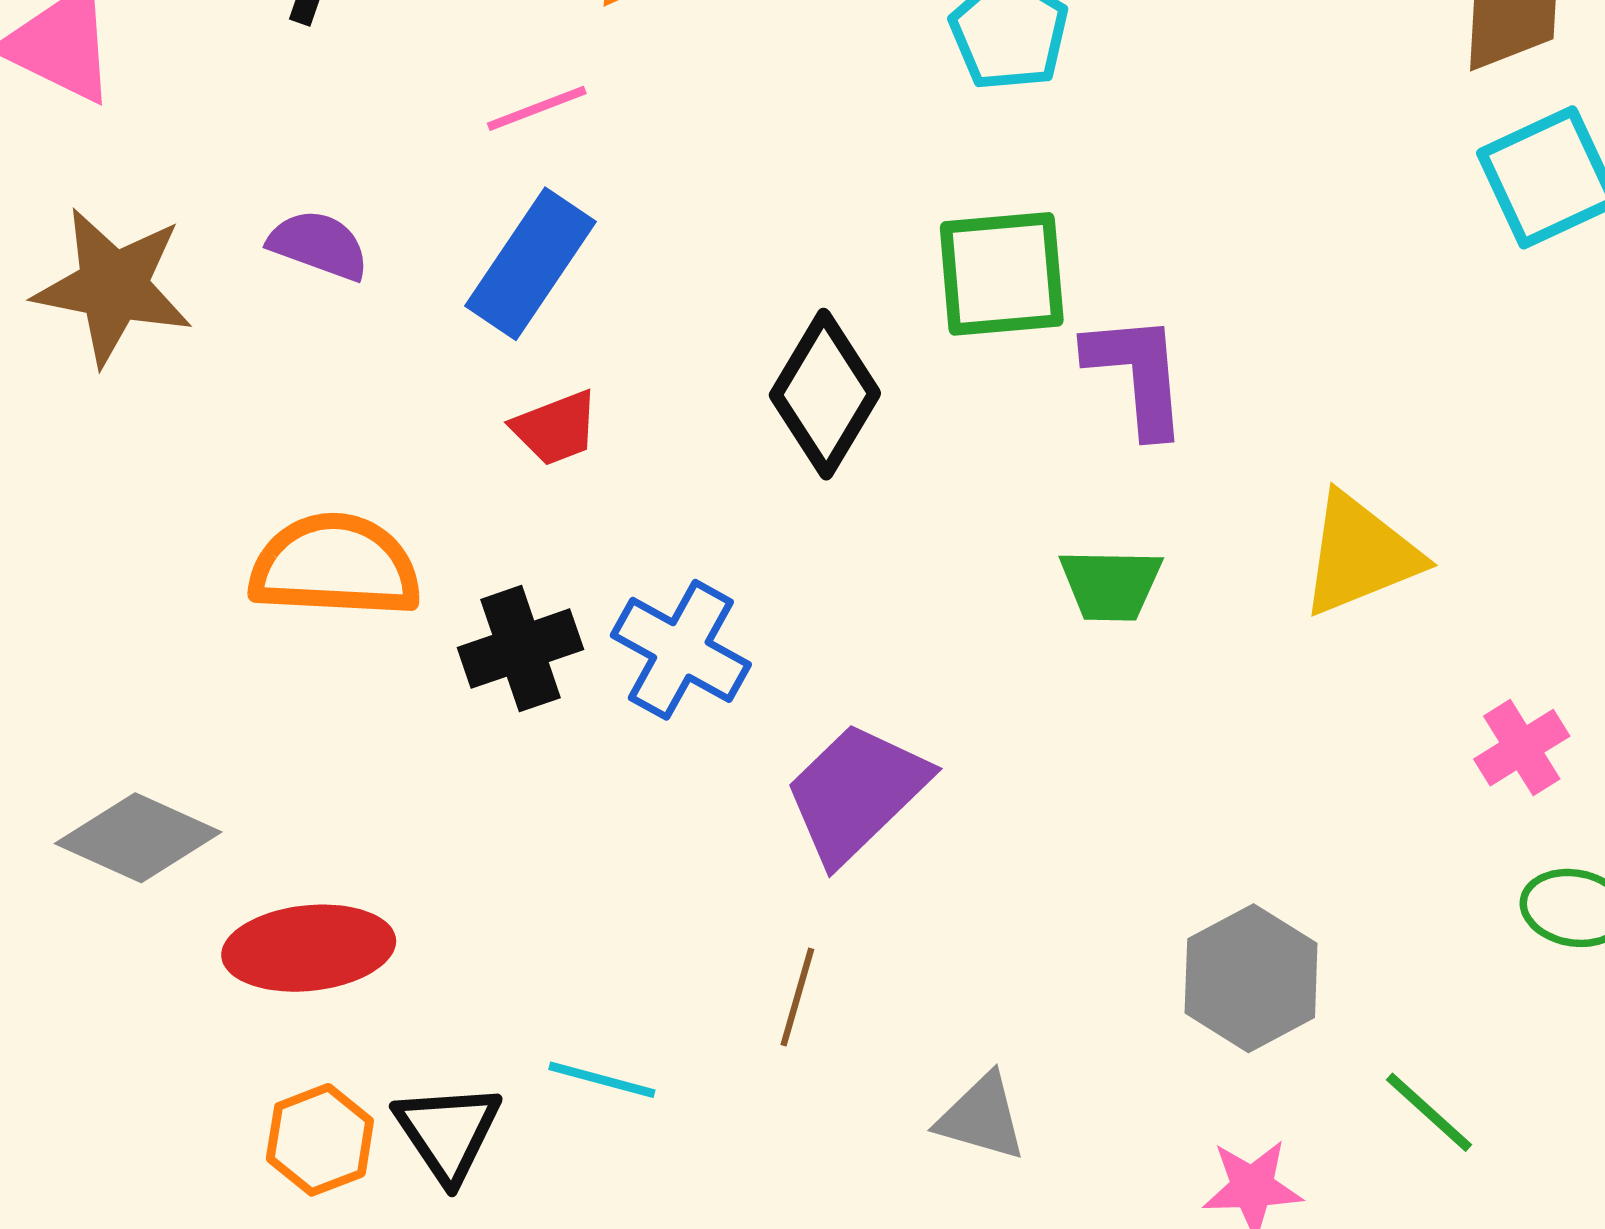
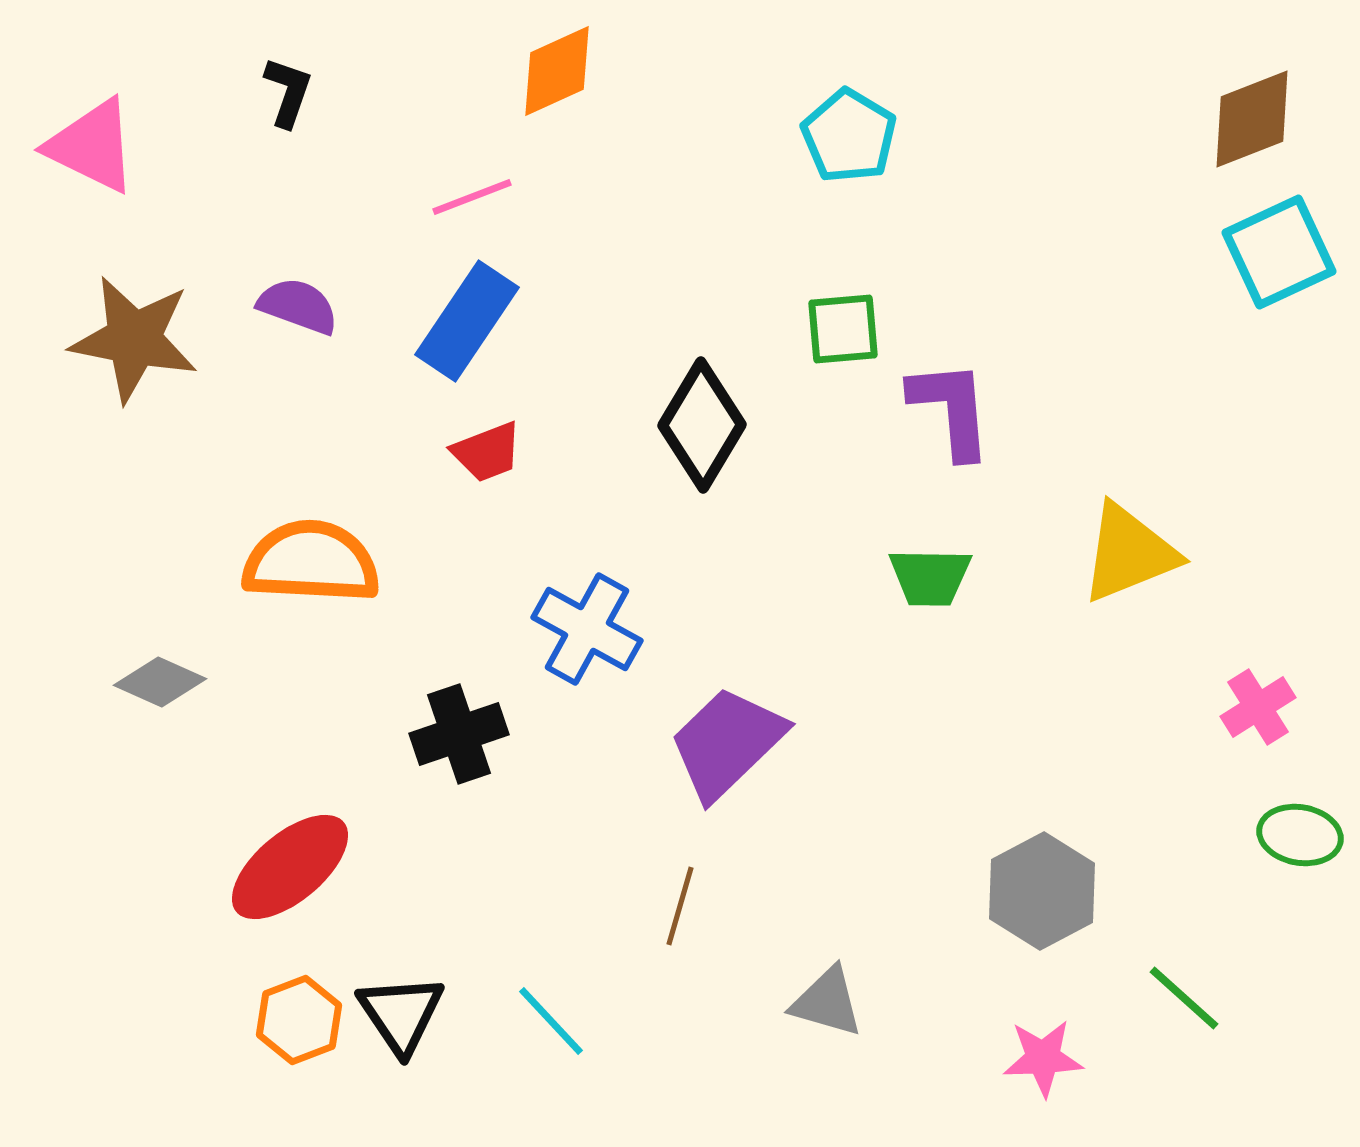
green square: (1002, 274) -> (843, 329), size x0.7
black cross: (520, 649) -> (459, 734), moved
gray diamond: (138, 838) -> (160, 682), moved, size x0.7
red ellipse: (309, 948) -> (290, 867), turned -34
cyan line: (602, 1080) -> (551, 1021), moved, turned 32

